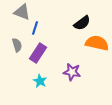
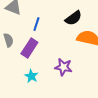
blue line: (35, 28) -> (36, 24), moved

